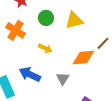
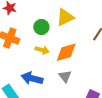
green circle: (46, 18) -> (41, 27), moved
orange diamond: (83, 58) -> (66, 52), moved

